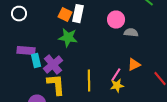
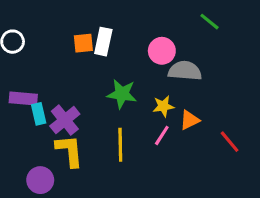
orange square: (65, 15) -> (83, 43), turned -32
gray semicircle: (131, 33) -> (185, 71), size x1.5
green star: (68, 38) -> (122, 94), moved
yellow star: (117, 86) -> (163, 106), moved

